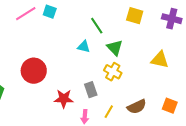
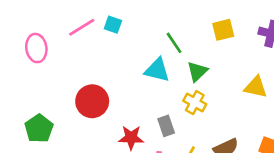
yellow square: (135, 16) -> (223, 30), turned -30
cyan triangle: (84, 47) -> (157, 70), size x1.5
green triangle: (115, 48) -> (197, 71), turned 30

